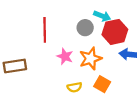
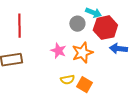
red line: (45, 30) -> (19, 26), moved
orange square: (102, 84) -> (84, 85), moved

